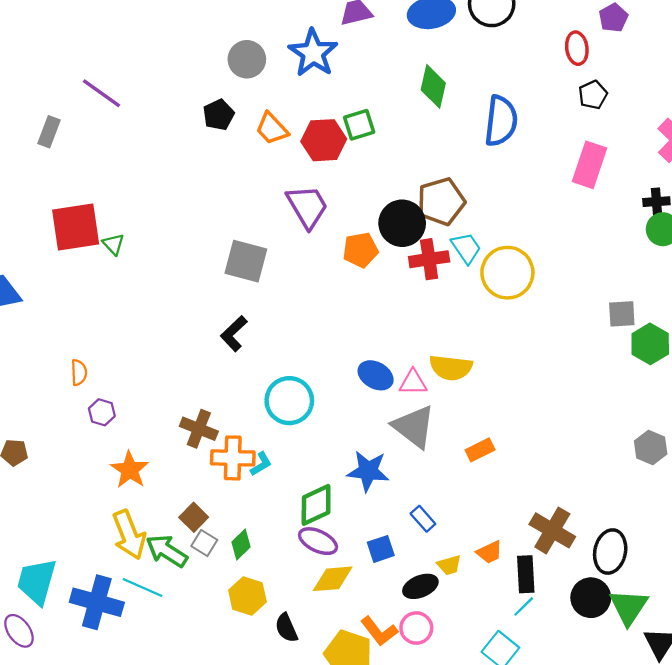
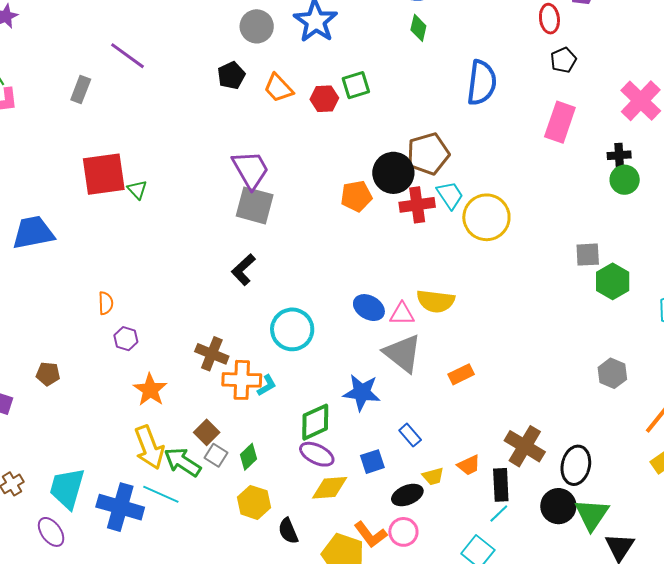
green diamond: (433, 86) -> (418, 28), moved, size x0.7
red hexagon: (324, 140) -> (324, 99), size x0.7
purple trapezoid: (307, 206) -> (251, 170), moved

